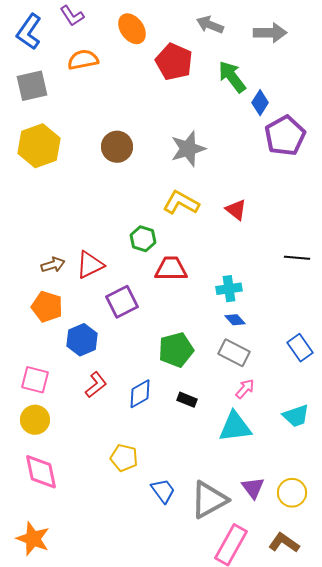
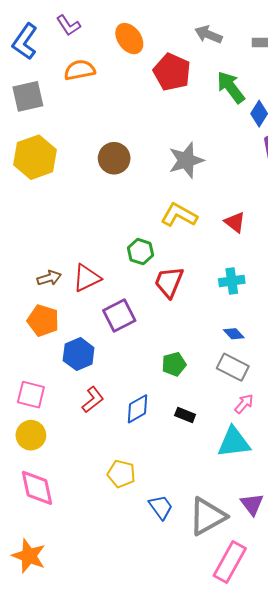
red trapezoid: (171, 269) -> (169, 282), turned -68
cyan cross: (229, 289) -> (232, 281), moved
green pentagon: (176, 350) -> (174, 364), size x0.7

